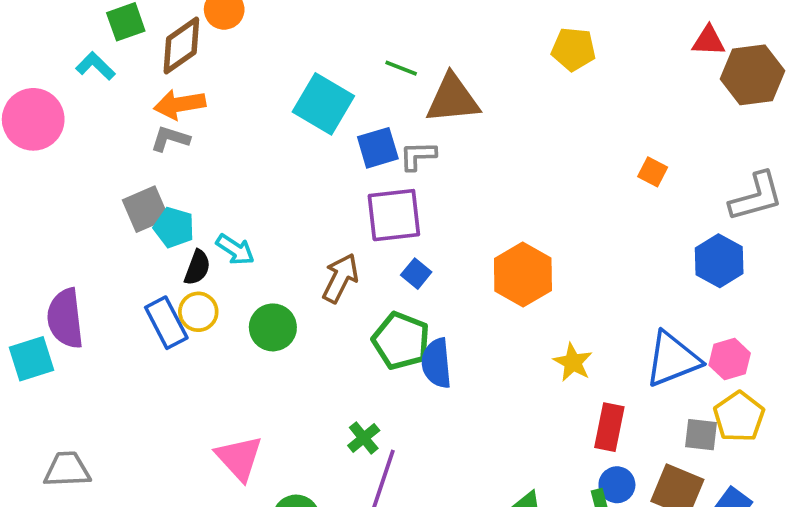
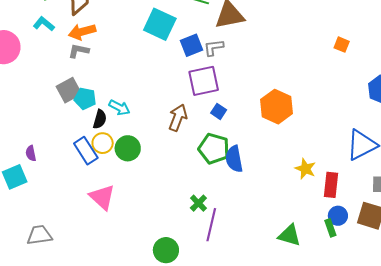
cyan L-shape: (95, 66) -> (44, 24), moved
purple semicircle: (65, 318) -> (31, 153), size x0.5
green circle: (273, 327) -> (128, 148), moved
yellow star: (573, 362) -> (305, 169), moved
pink triangle: (239, 458) -> (102, 197), moved

